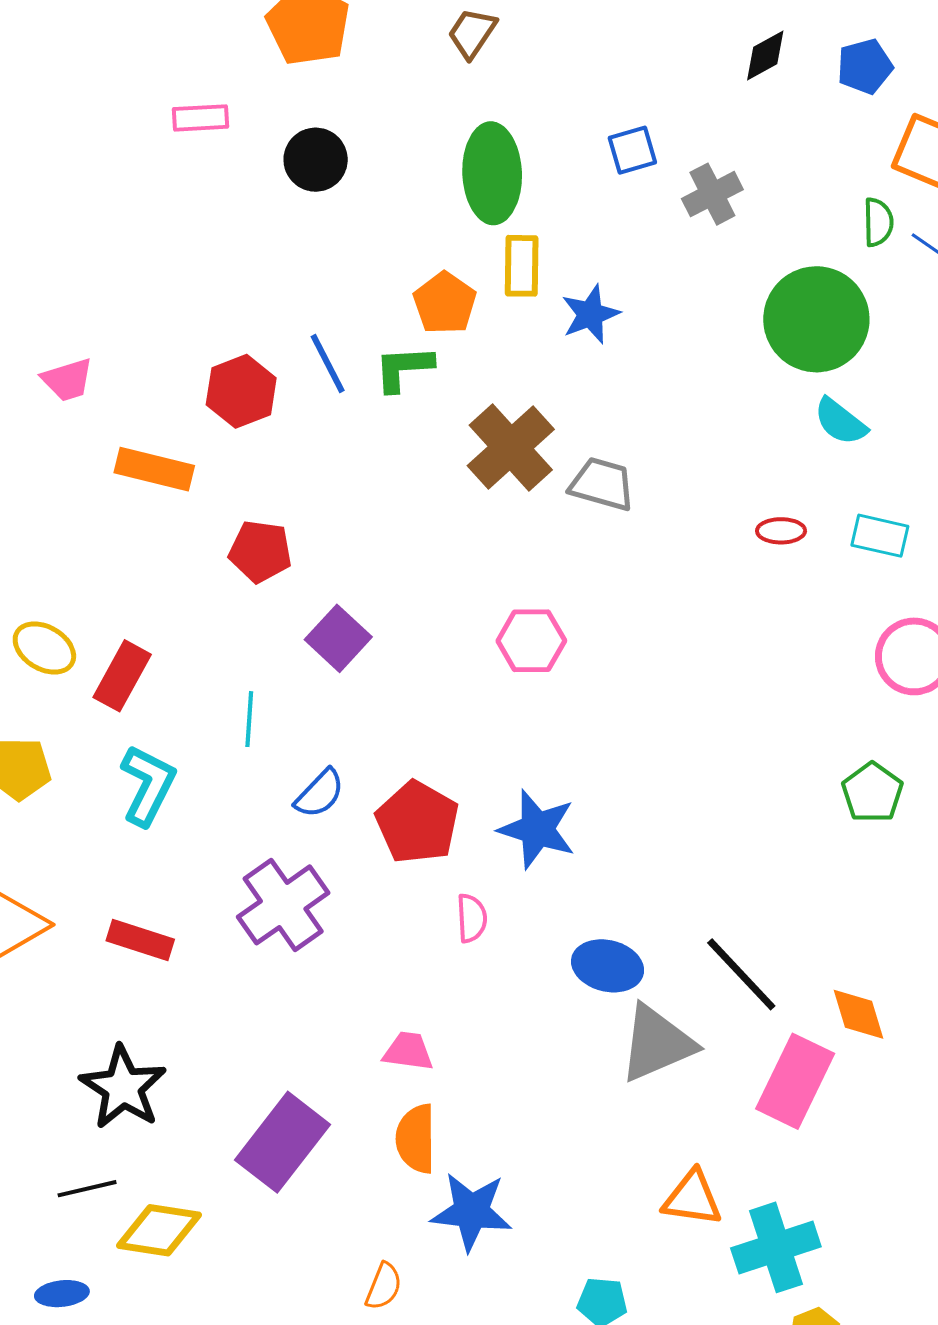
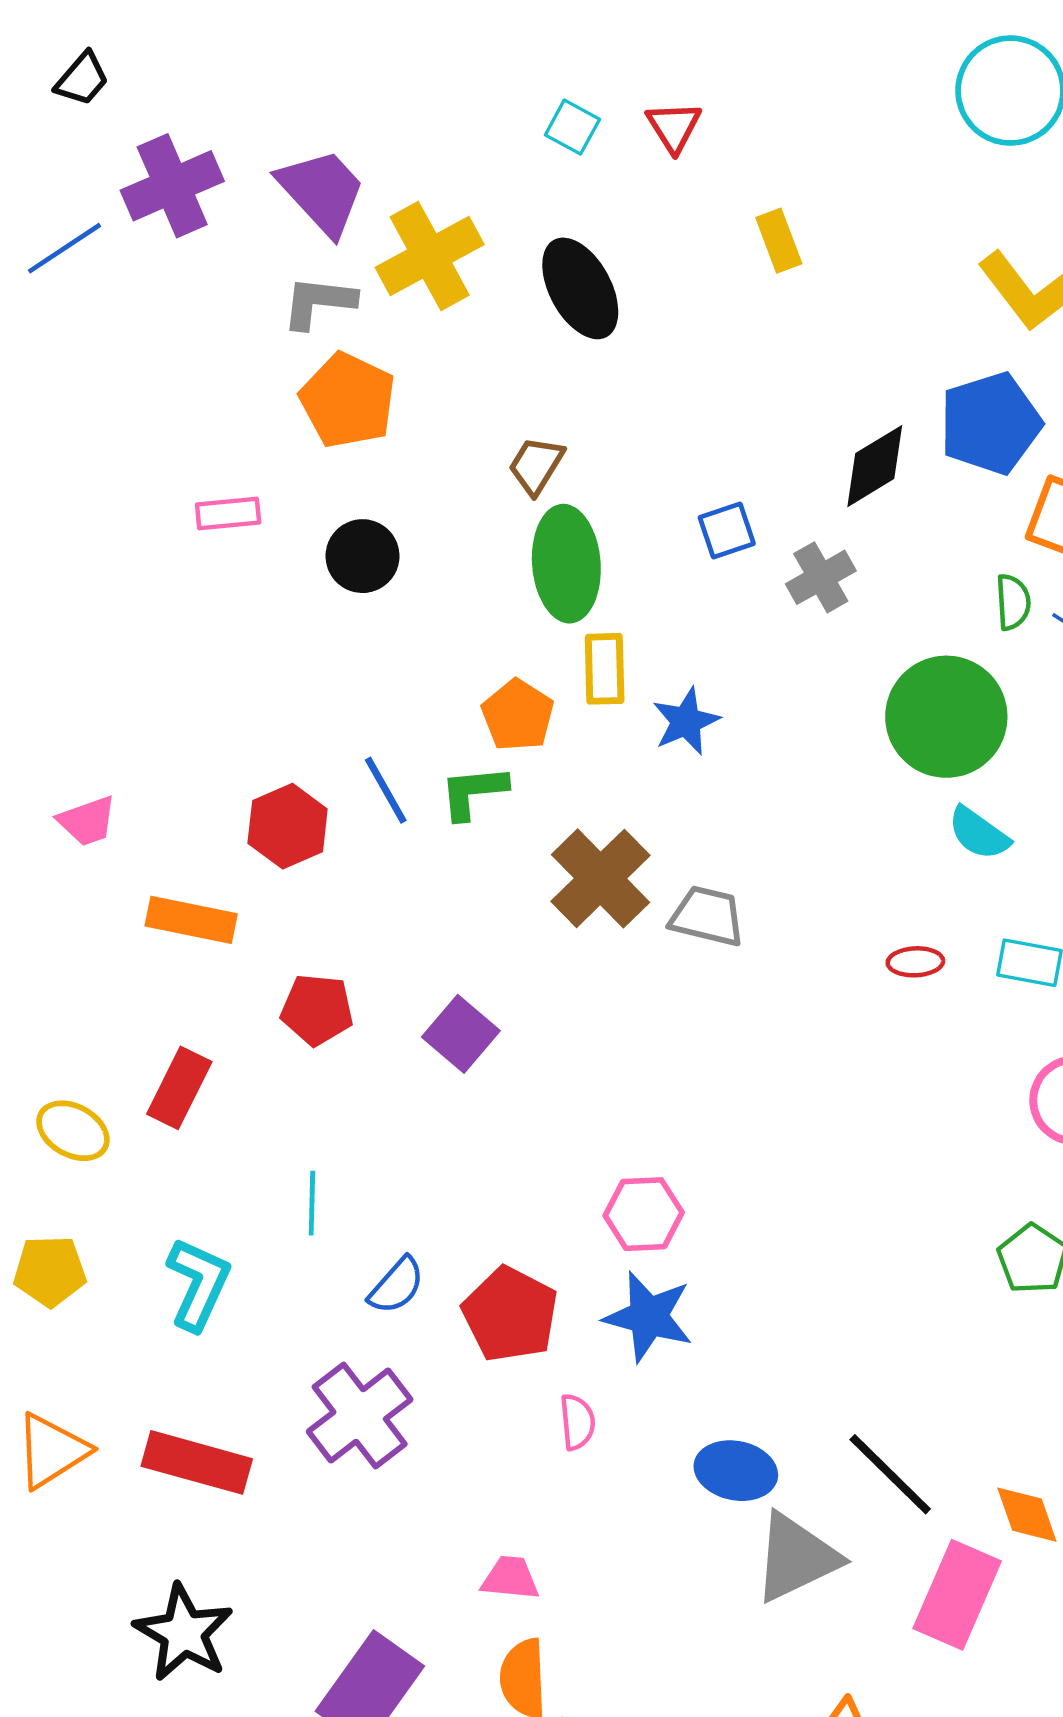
brown trapezoid: (472, 33) -> (536, 465), moved
black diamond: (765, 55) -> (875, 466), moved, size x1.4
blue pentagon: (865, 66) -> (990, 423), size x1.6
purple square: (338, 638) -> (461, 1034), moved
pink hexagon: (531, 641) -> (644, 1214), moved
red rectangle: (122, 676) -> (179, 1088), moved
red rectangle: (140, 940) -> (197, 1462), size x1.4

